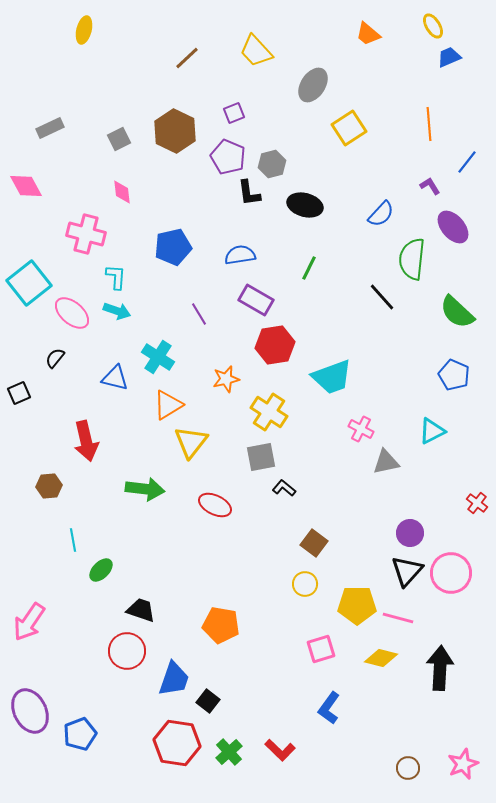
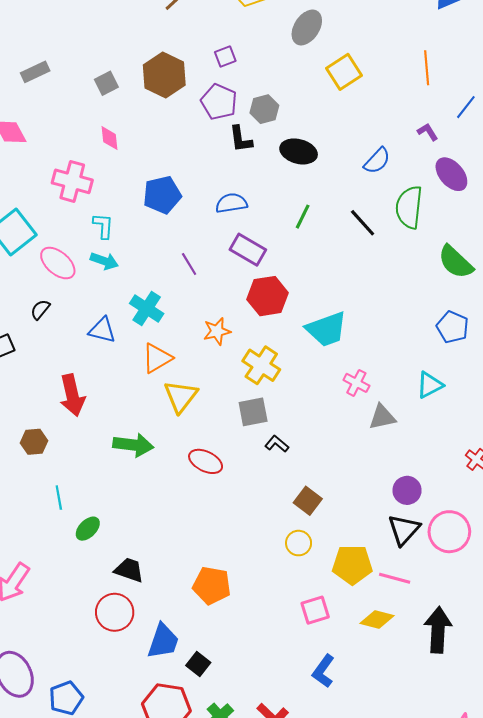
black line: (382, 297) -> (363, 223), moved

